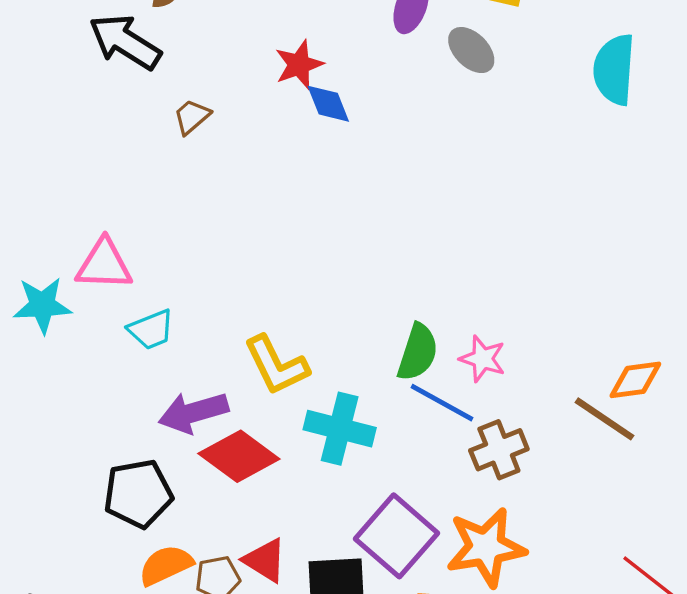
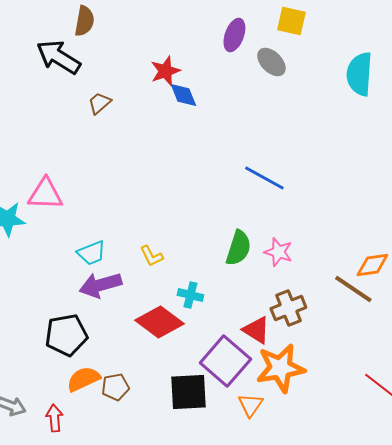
cyan trapezoid: (151, 330) -> (91, 253), moved
yellow L-shape: (276, 365) -> (151, 256), size x0.6
blue line: (442, 403) -> (264, 178), moved
cyan cross: (340, 429) -> (190, 295), size x0.6
red diamond: (239, 456) -> (159, 322), moved
red triangle: (265, 560) -> (256, 330), moved

